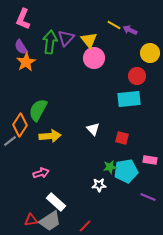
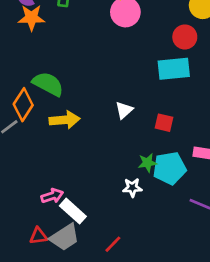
orange star: (26, 62) -> (31, 18), turned 30
green semicircle: (38, 110) -> (48, 84), turned 90
white triangle: (93, 129) -> (124, 110), turned 32
pink arrow: (41, 173) -> (52, 196), moved

